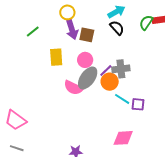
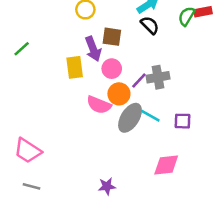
purple arrow: (72, 30) -> (93, 49), moved
green line: (33, 32) -> (22, 49), moved
gray ellipse: (88, 78) -> (130, 118), moved
orange circle: (110, 82) -> (119, 94), moved
cyan line: (122, 99) -> (150, 116), moved

